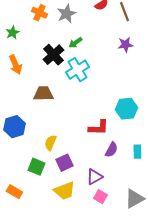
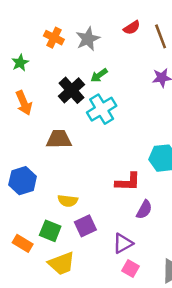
yellow semicircle: (50, 143) -> (68, 201), turned -105
yellow trapezoid: (64, 191) -> (61, 263), moved
orange rectangle: (14, 192) -> (23, 243), moved

